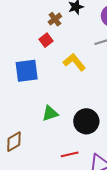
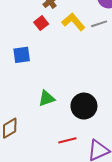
yellow L-shape: (74, 62) -> (73, 22), moved
blue square: (27, 71) -> (22, 55), size x0.7

